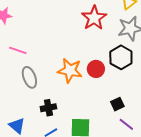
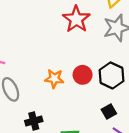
black hexagon: (121, 57) -> (112, 75), moved
orange star: (70, 70) -> (54, 79), size x0.7

